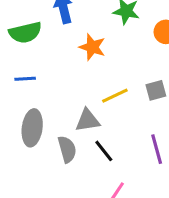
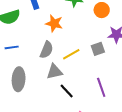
gray semicircle: (67, 149) -> (47, 50), moved, turned 42

